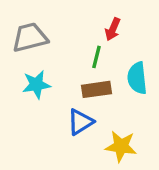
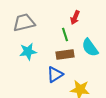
green line: (97, 57) -> (65, 35), turned -32
cyan semicircle: (137, 78) -> (90, 48), turned -30

